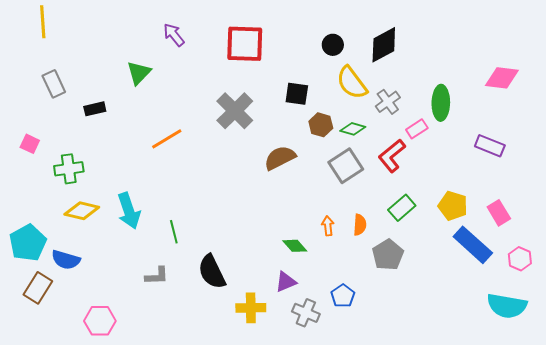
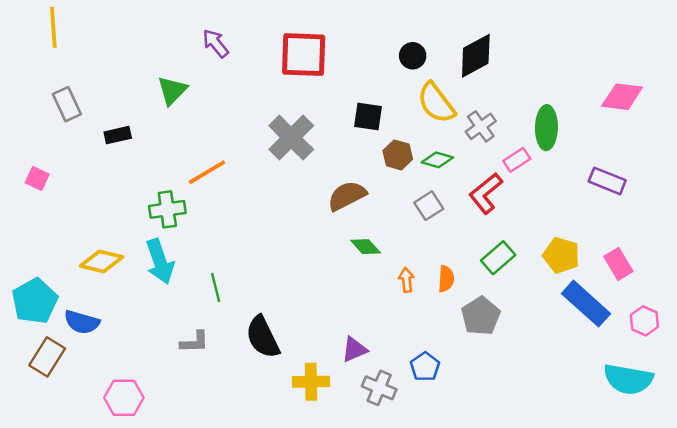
gray square: (346, 166) -> (429, 206), size x0.7
green cross: (69, 169) -> (167, 209), moved
green diamond: (295, 246) -> (366, 247), moved

